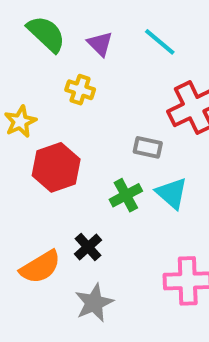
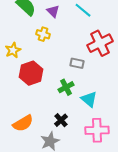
cyan triangle: (172, 193) -> (89, 99), moved
black cross: (88, 247) -> (61, 120), moved

